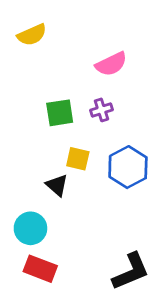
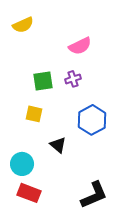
yellow square: (78, 159) -> (34, 114), moved
black triangle: (57, 185) -> (58, 145), moved

